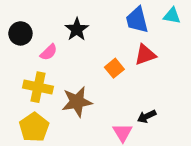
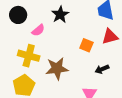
orange square: (114, 68) -> (86, 45), turned -32
black arrow: (147, 116) -> (102, 69), moved

